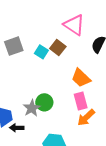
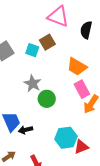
brown square: (58, 47) -> (47, 42), turned 35
gray star: (32, 108) -> (33, 83), moved

